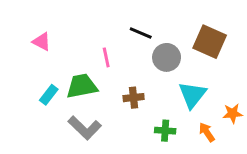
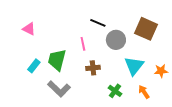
pink line: (106, 57) -> (83, 44), moved
green trapezoid: (82, 86) -> (57, 60), turned -65
orange star: (233, 113) -> (161, 71), moved
green cross: (165, 131) -> (115, 91), turned 32

